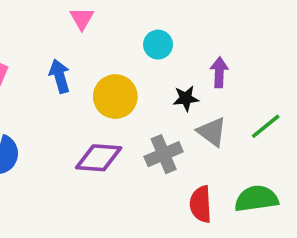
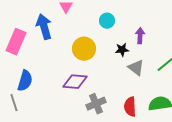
blue arrow: (60, 76) -> (44, 27), moved, size x1.4
gray cross: (164, 154) -> (96, 104), moved

